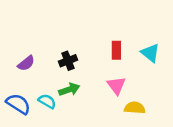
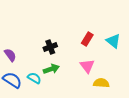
red rectangle: (116, 50) -> (87, 39), turned 32
purple semicircle: (26, 63) -> (10, 55), moved, turned -88

